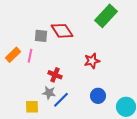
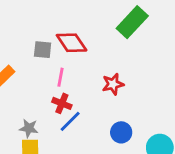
pink line: (30, 56) -> (60, 77), moved
gray star: (49, 93) -> (29, 128), moved
blue line: (61, 100) -> (70, 121), moved

